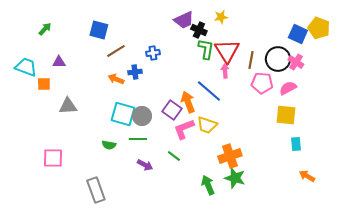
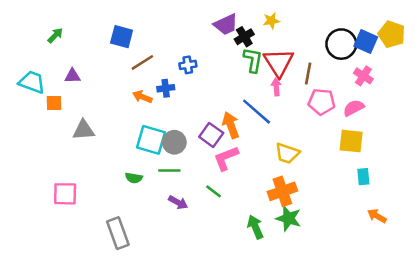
black cross: (199, 30) -> (244, 37), turned 35
black circle: (278, 59) -> (341, 44), moved
yellow trapezoid: (207, 125) -> (287, 153), moved

